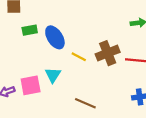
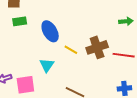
green rectangle: (30, 30) -> (20, 21), moved
pink square: (31, 85) -> (25, 85), moved

